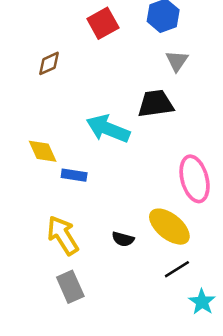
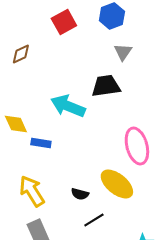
black line: (177, 269) -> (94, 220), moved

